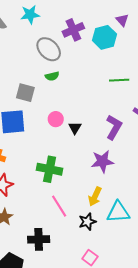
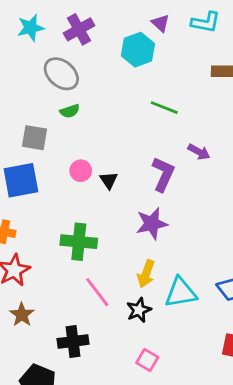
purple cross: (73, 30) -> (79, 29), moved
green line: (119, 80) -> (164, 108), turned 30

